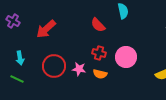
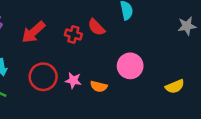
red cross: (99, 53) -> (73, 34), moved

